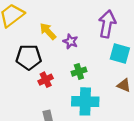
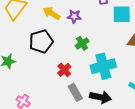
green cross: (79, 72) -> (82, 43), moved
red cross: (46, 80) -> (64, 70), moved

